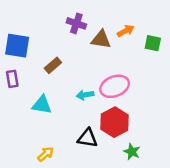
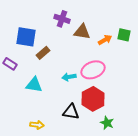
orange arrow: (126, 31) -> (105, 40), moved
blue square: (17, 46) -> (26, 37), moved
purple rectangle: (12, 79) -> (10, 64), turned -48
yellow arrow: (46, 154) -> (37, 125), turned 48

